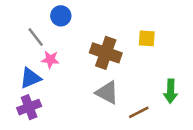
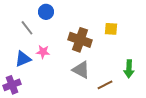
pink star: (50, 59) -> (43, 52), moved
purple cross: (29, 107) -> (12, 85), moved

